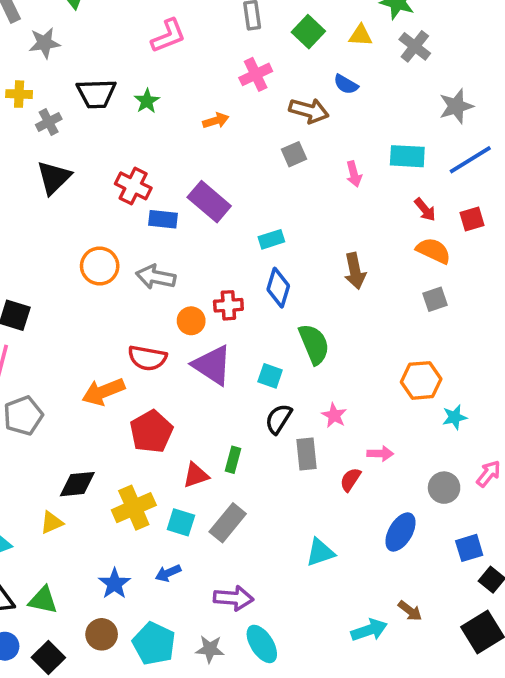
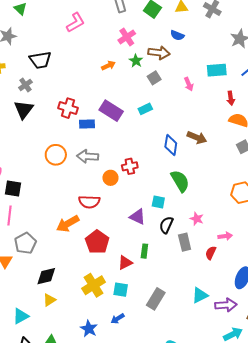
green star: (147, 101) -> (136, 61), moved
gray cross: (49, 122) -> (25, 85), moved
red arrow: (425, 210) -> (231, 98), turned 40
cyan rectangle: (271, 239) -> (145, 109), moved
brown arrow: (355, 271) -> (197, 137), turned -48
blue diamond: (278, 288) -> (171, 145), moved
purple triangle: (212, 365) -> (138, 217), moved, size x0.7
black diamond: (77, 484) -> (46, 276), moved
gray rectangle: (228, 523) -> (156, 299), moved
purple arrow: (234, 598) -> (226, 305), moved

